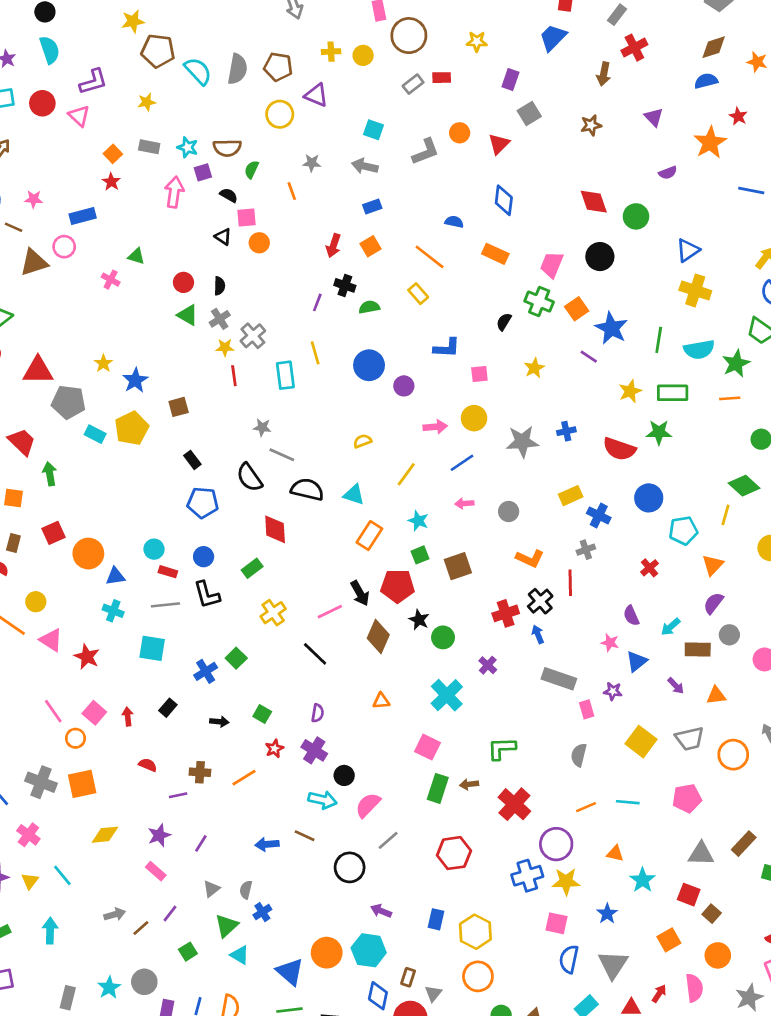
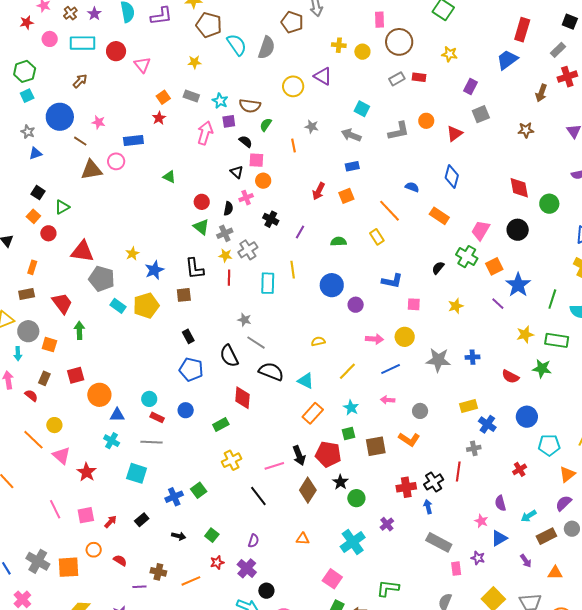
brown pentagon: (278, 67) -> (292, 22), moved
purple L-shape: (93, 82) -> (161, 16), moved
pink cross: (111, 280) -> (246, 198), moved, turned 32
black cross: (345, 285) -> (271, 219), moved
red semicircle: (619, 449) -> (510, 377), size x0.7
orange L-shape: (530, 558) -> (409, 439), moved
black L-shape: (207, 595) -> (195, 269), moved
brown rectangle: (698, 649) -> (546, 536), turned -36
pink square: (94, 713) -> (86, 515), turned 30
red arrow: (128, 716) -> (110, 522), turned 40
orange circle: (75, 738) -> (94, 550), moved

